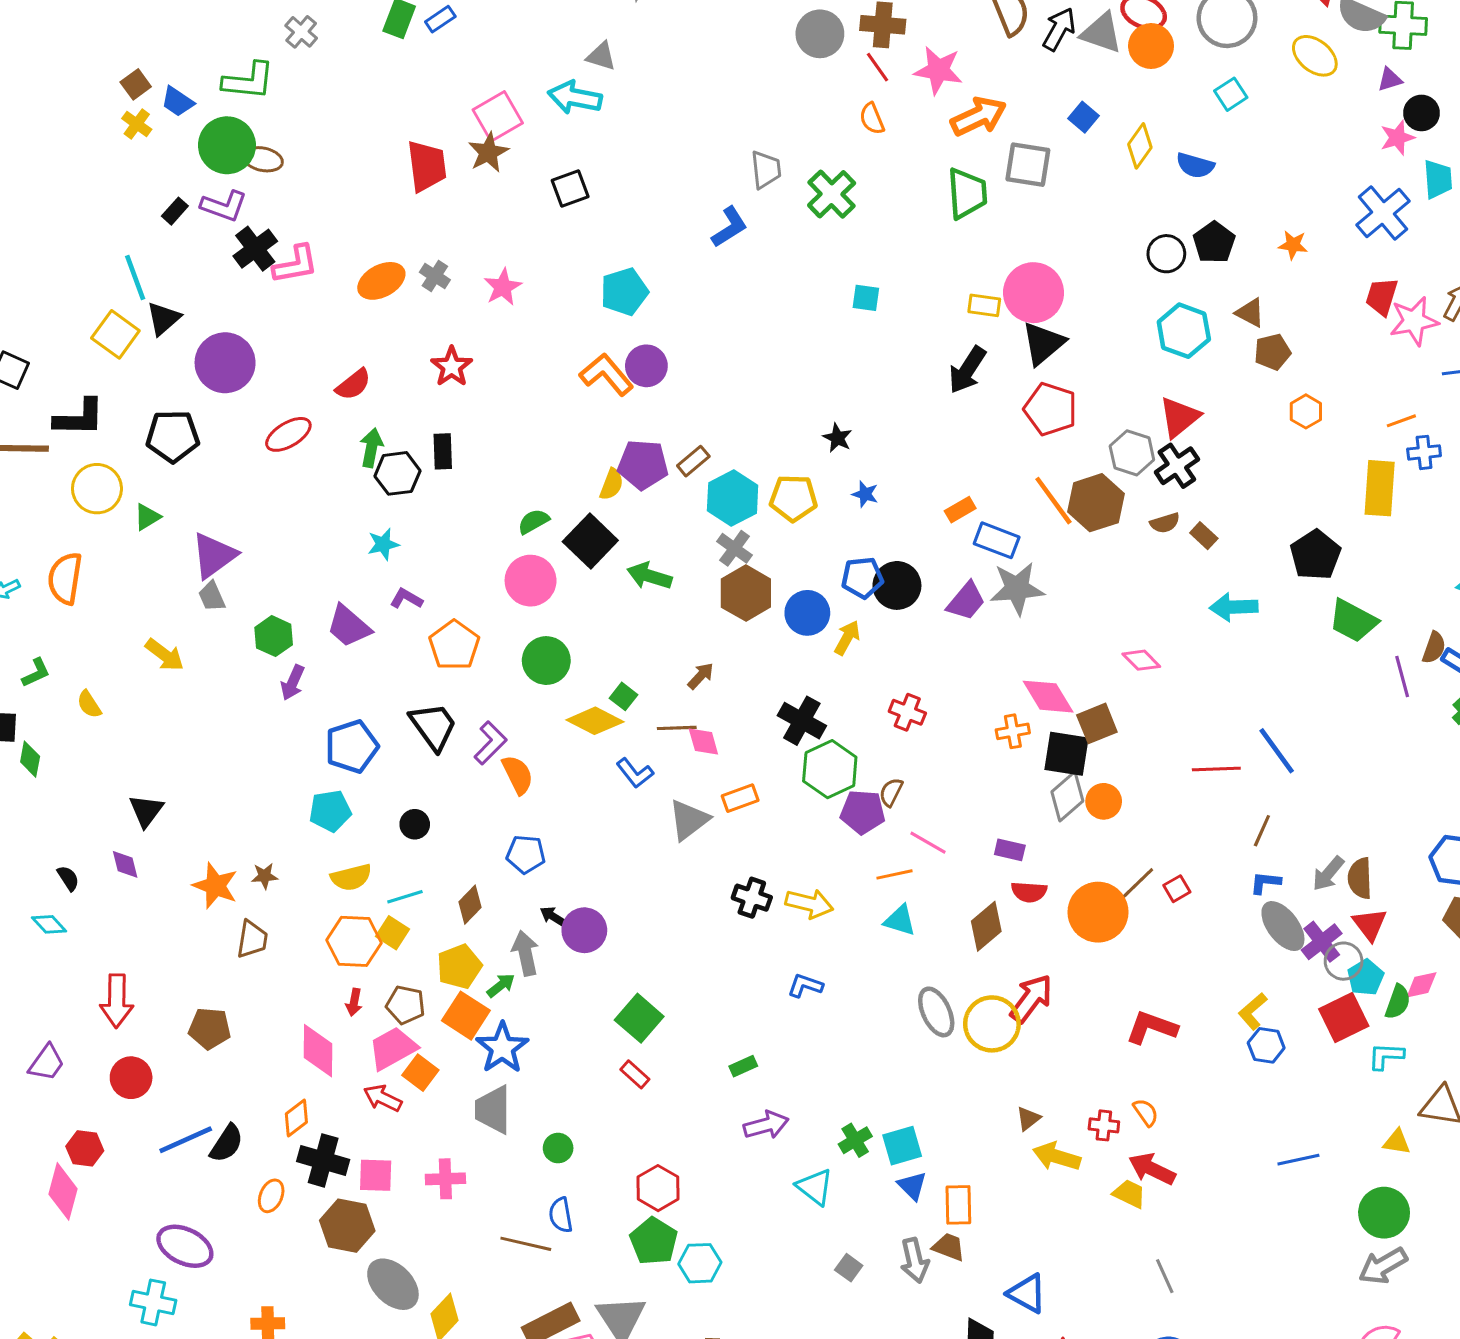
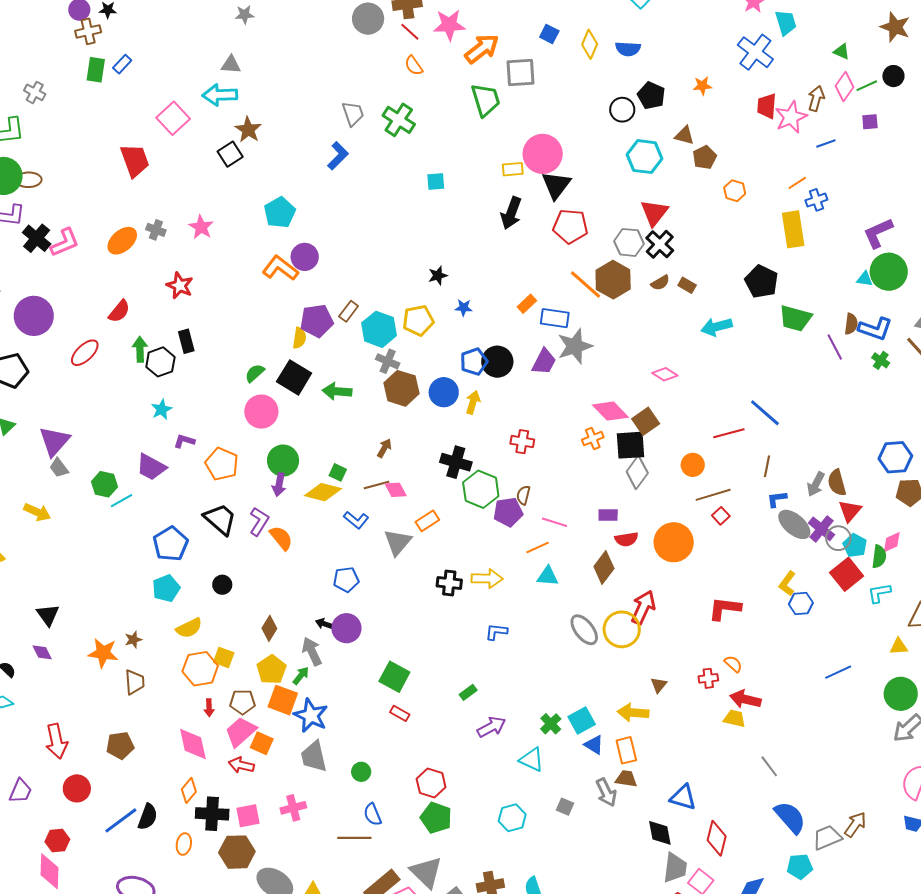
brown star: (488, 152) -> (248, 130), moved
black star: (837, 438) -> (438, 276), turned -30
purple arrow: (293, 683) -> (279, 485), moved
orange circle: (1104, 801) -> (693, 465), moved
blue pentagon: (526, 854) -> (346, 580), moved
brown line: (1133, 888) -> (713, 495), moved, turned 40
cyan line: (405, 897) -> (121, 501), moved
red triangle: (1370, 924) -> (850, 511), turned 30
yellow arrow: (1057, 1157) -> (633, 713), moved
cyan hexagon: (700, 1263) -> (512, 818), moved

